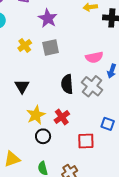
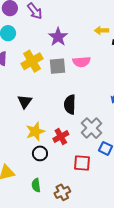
yellow cross: (25, 45) -> (32, 61), size x1.5
pink semicircle: (94, 57) -> (82, 62), moved
gray cross: (92, 86) -> (91, 128), moved

